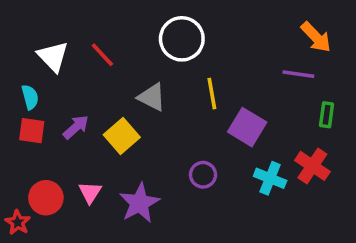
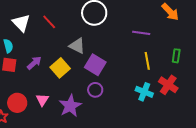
purple line: (298, 74) -> (141, 33), moved
yellow line: (212, 94) -> (147, 61), moved
purple square: (247, 127) -> (95, 65), moved
purple circle: (203, 175) -> (95, 90), moved

